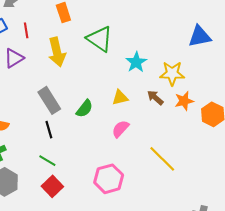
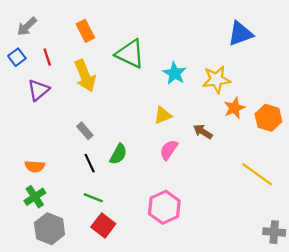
brown arrow: (155, 98) -> (203, 132), moved
gray rectangle: (49, 100) -> (85, 131), size x0.6
green semicircle: (85, 109) -> (118, 154), moved
yellow line: (162, 159) -> (257, 174), moved

